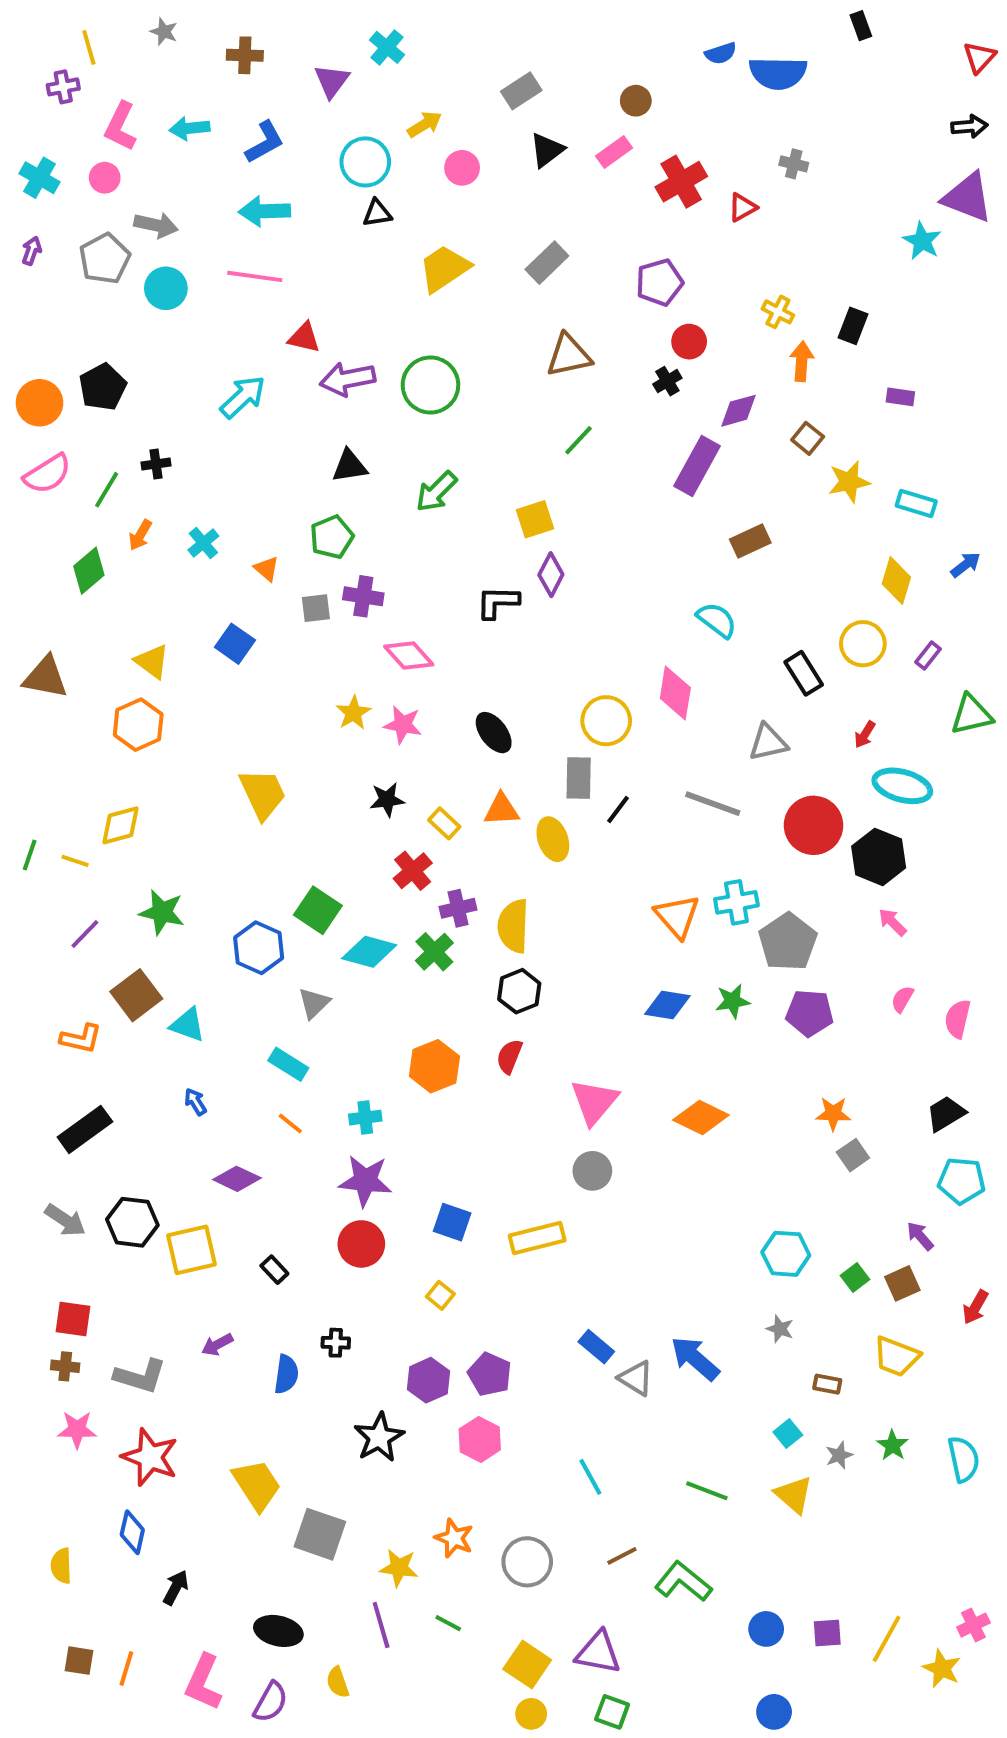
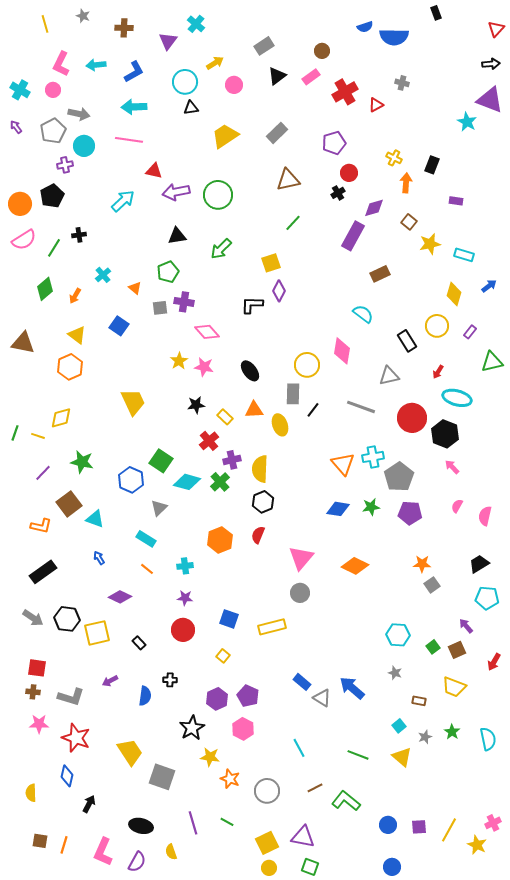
purple cross: (63, 87) -> (65, 165), moved
purple arrow: (32, 251) -> (16, 127), turned -56
orange arrow: (140, 535) -> (75, 296), moved
purple star: (365, 1181) -> (185, 598), size x0.6
yellow star: (399, 1568) -> (210, 757), moved
yellow square: (527, 1665) -> (267, 843), turned 30

